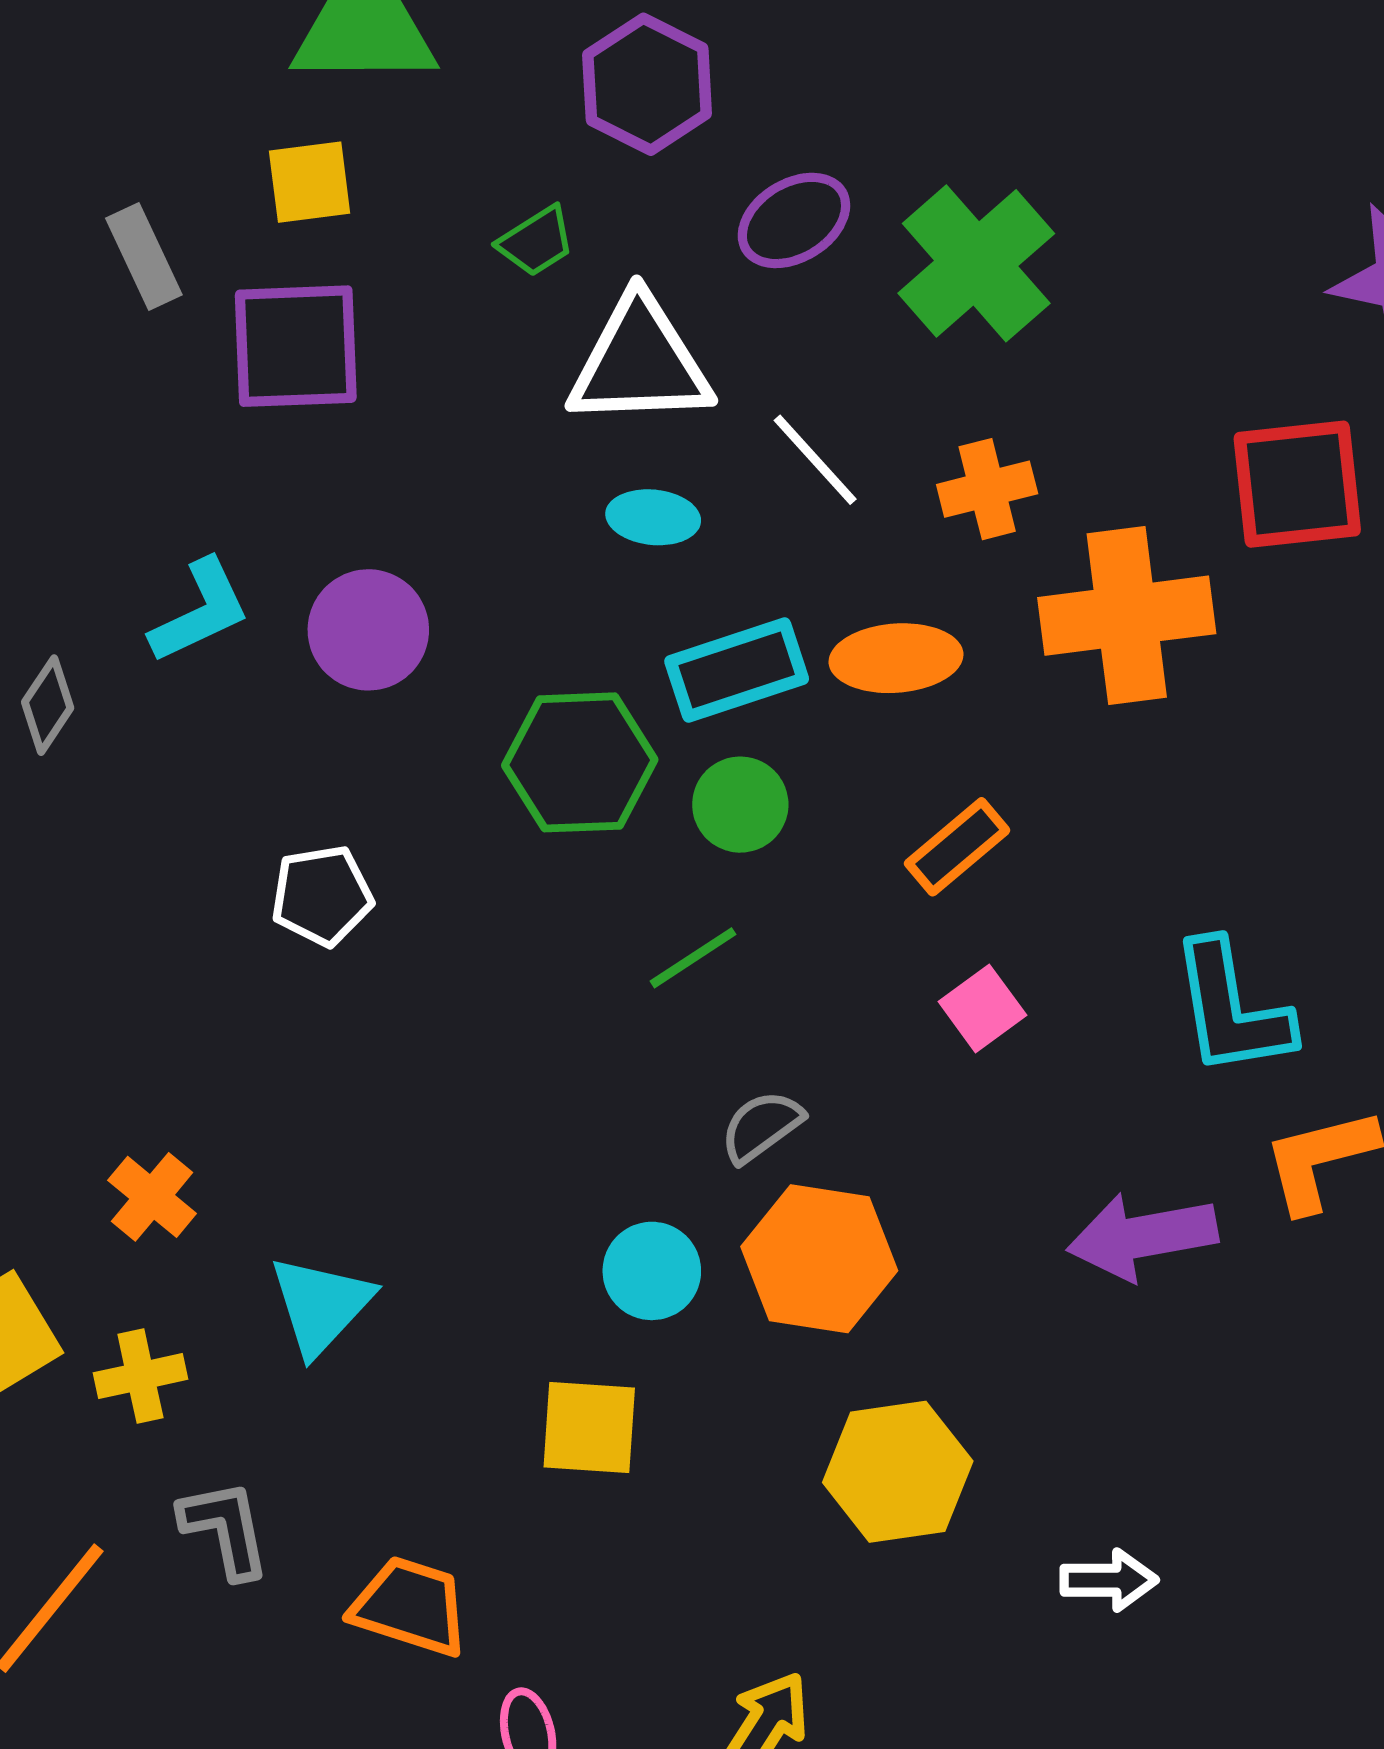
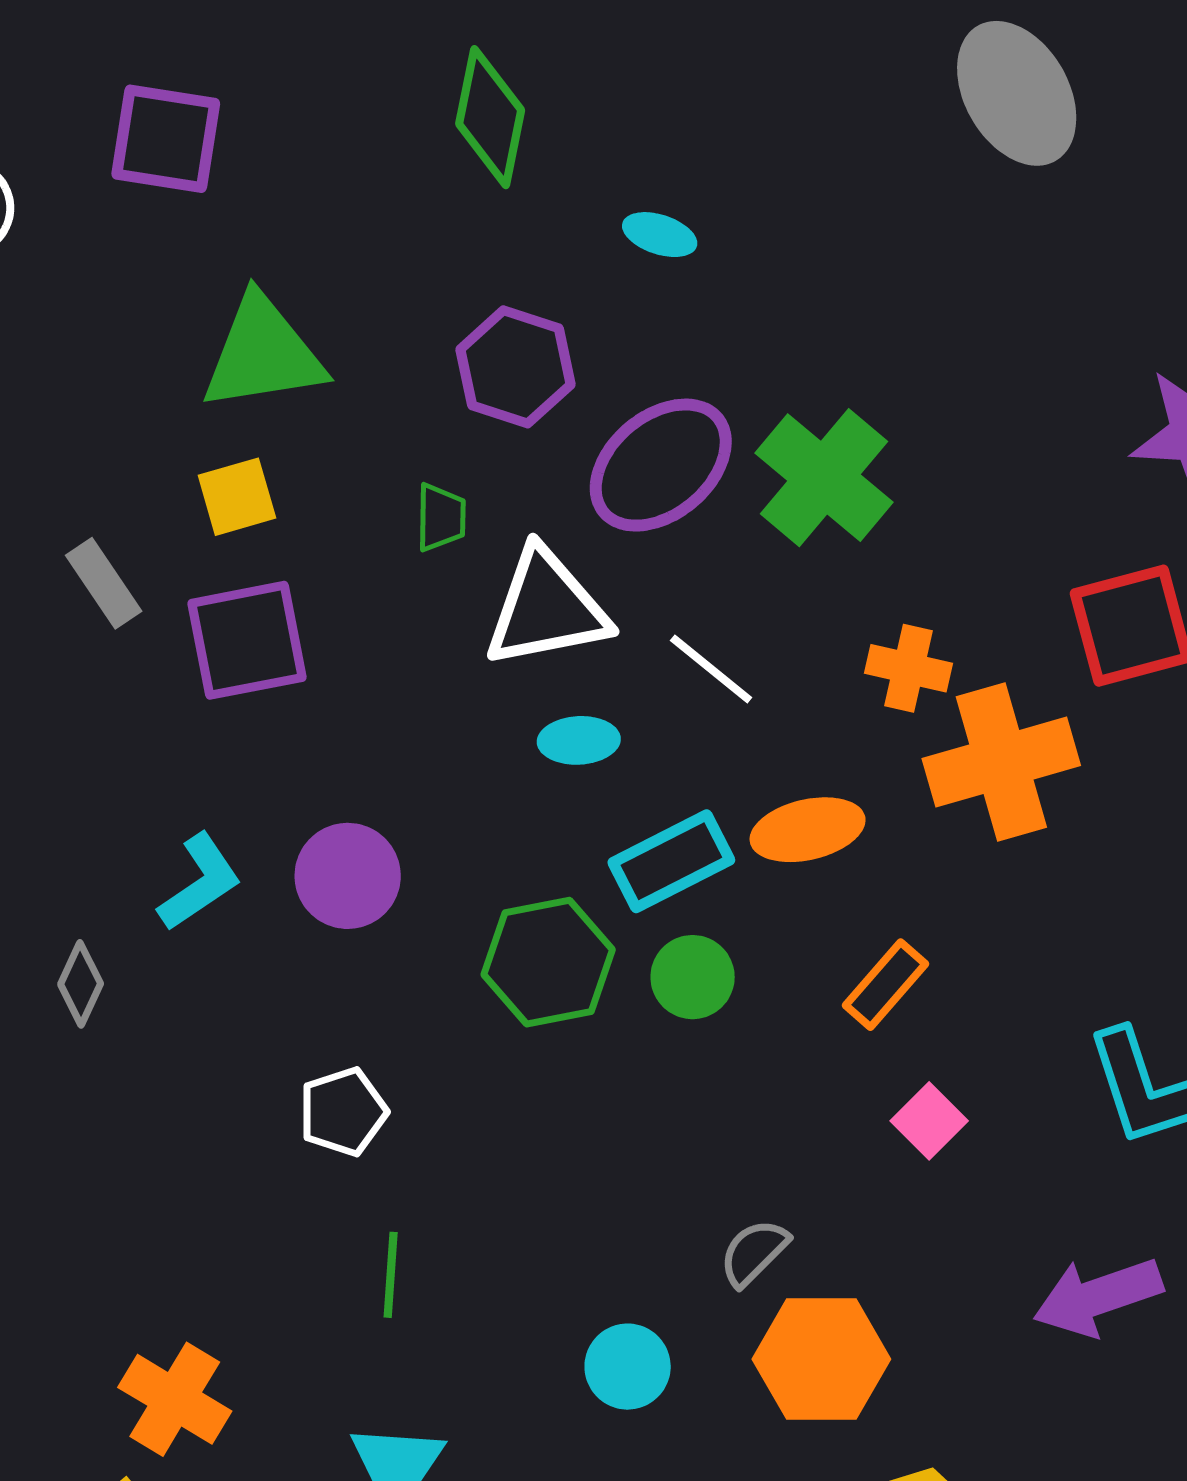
purple ellipse: (794, 220) -> (661, 465), size x1.5
green trapezoid: (536, 241) -> (441, 518), turned -48
orange cross: (987, 489) -> (909, 668), moved, turned 36
green line: (693, 958) -> (391, 1275), moved, turned -44
orange cross: (152, 1197) -> (175, 1399), moved, size x1.4
cyan circle: (652, 1271) -> (628, 1367), moved

